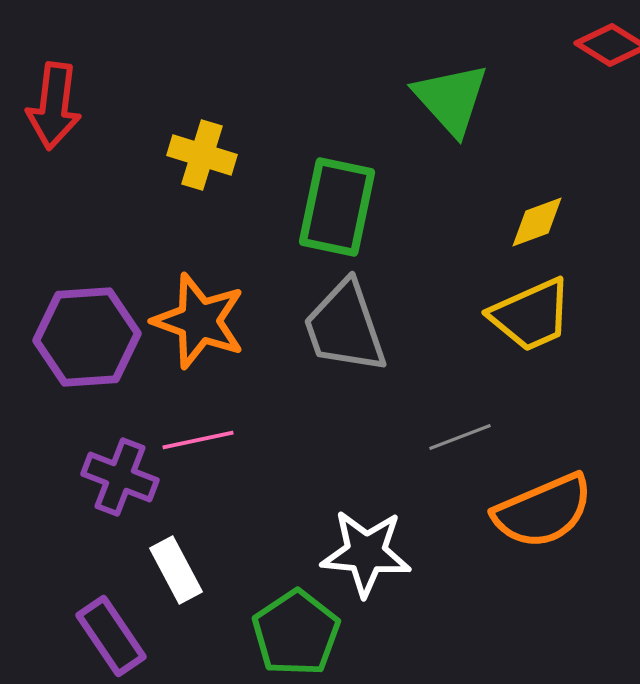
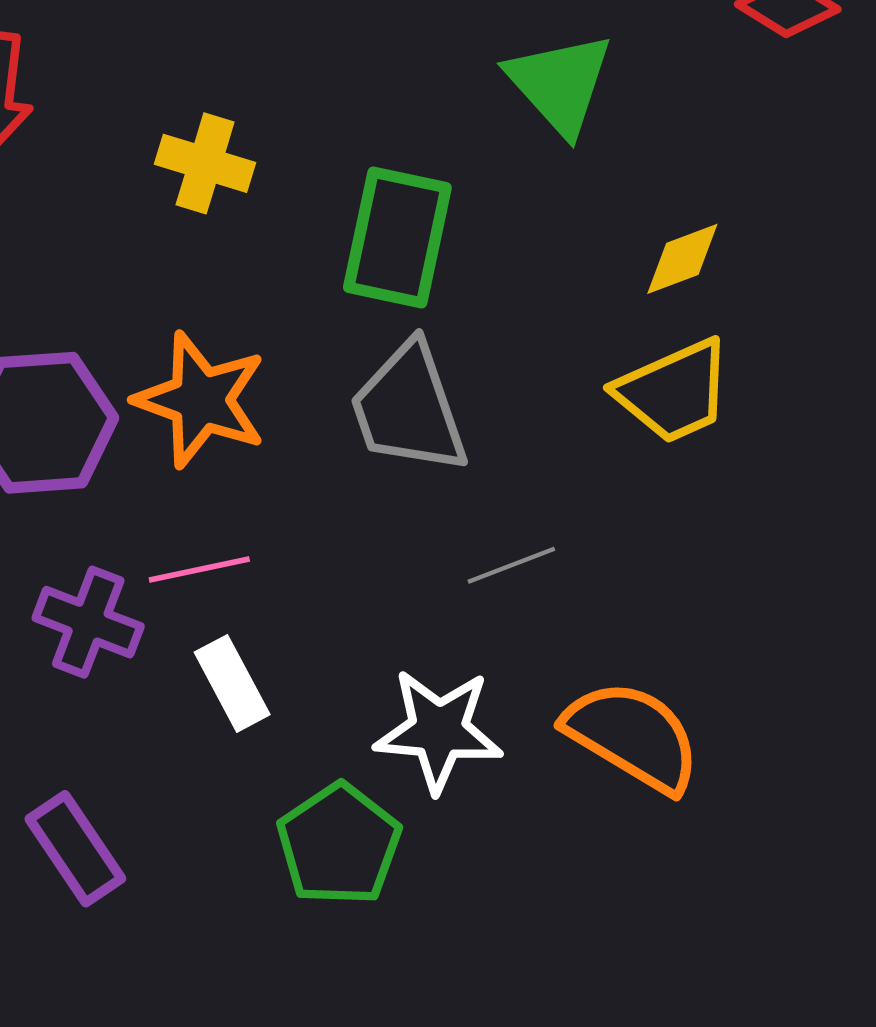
gray line: (460, 437) -> (511, 565), moved
orange semicircle: (543, 511) -> (632, 736), moved, turned -126
white rectangle: (176, 570) -> (232, 683), moved

